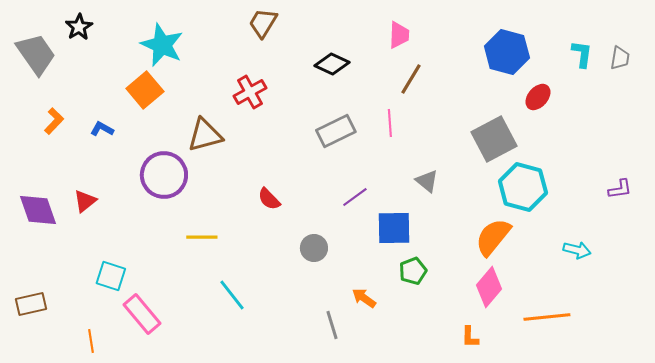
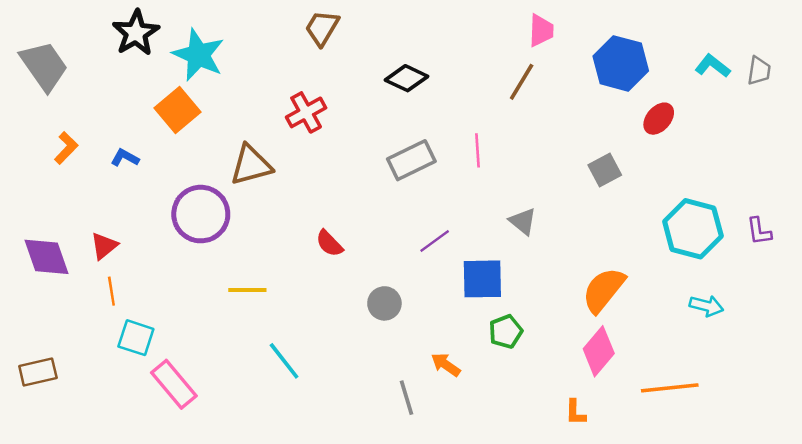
black star: (79, 27) -> (136, 33), moved, size x1.4
pink trapezoid: (399, 35) -> (541, 30), moved
cyan L-shape: (582, 54) -> (713, 66), turned -60
brown line: (411, 79) -> (522, 82), moved
gray square: (494, 139) -> (605, 170), size x0.6
cyan hexagon: (523, 187) -> (693, 229), moved
purple L-shape: (620, 189) -> (759, 231), turned 90
orange line: (91, 341) -> (111, 291), moved

